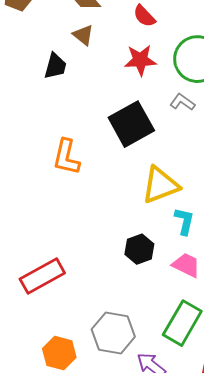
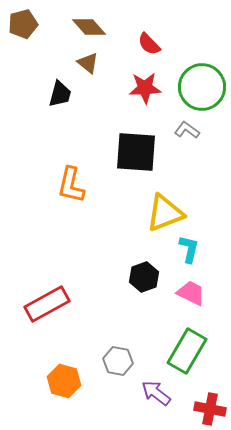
black square: (131, 124) -> (136, 152), turned 33
gray hexagon: (113, 333) -> (118, 361), size x0.7

